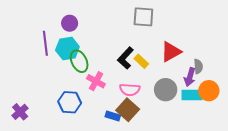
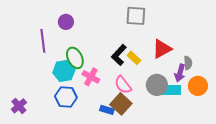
cyan hexagon: (67, 49) -> (64, 71), moved
pink semicircle: (130, 90) -> (123, 85), turned 48
cyan rectangle: (192, 95) -> (171, 90), moved

